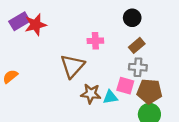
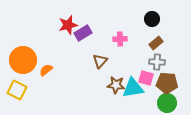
purple rectangle: (19, 21) -> (83, 33), moved
brown triangle: (72, 66) -> (100, 61), size x0.7
cyan triangle: (110, 97) -> (133, 88), size x1.6

